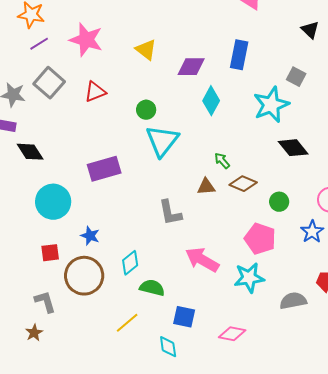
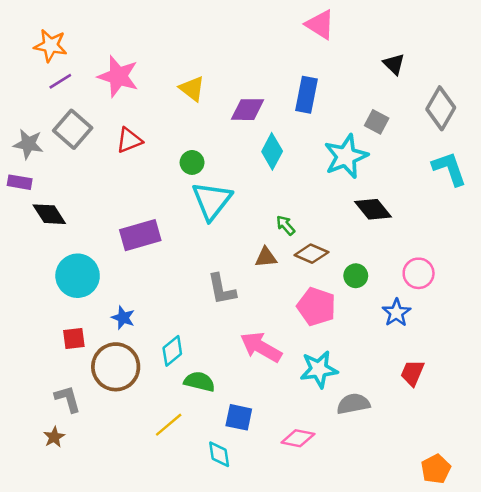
pink pentagon: (260, 239) -> (316, 307), moved
gray semicircle: (293, 301) -> (353, 404), moved

